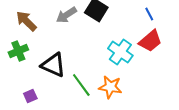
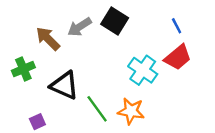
brown arrow: (26, 21) -> (48, 39), moved

